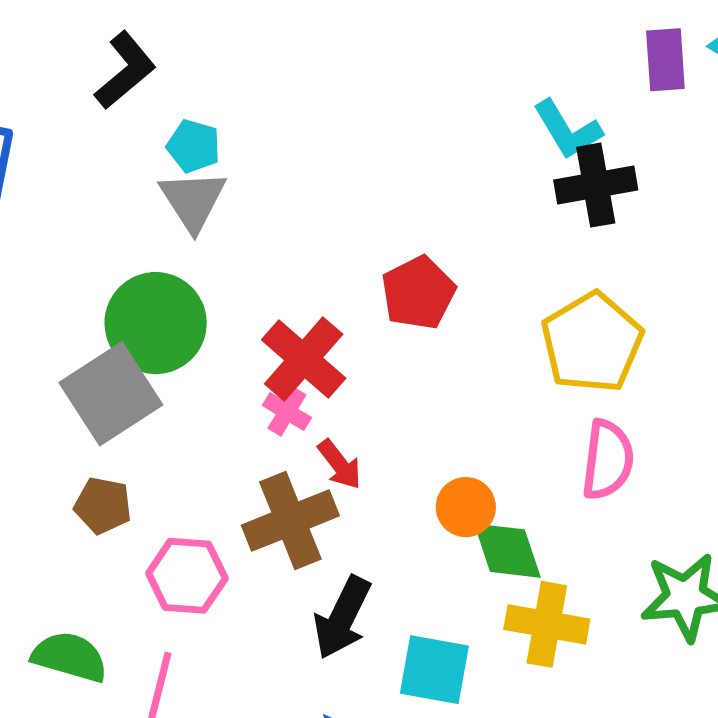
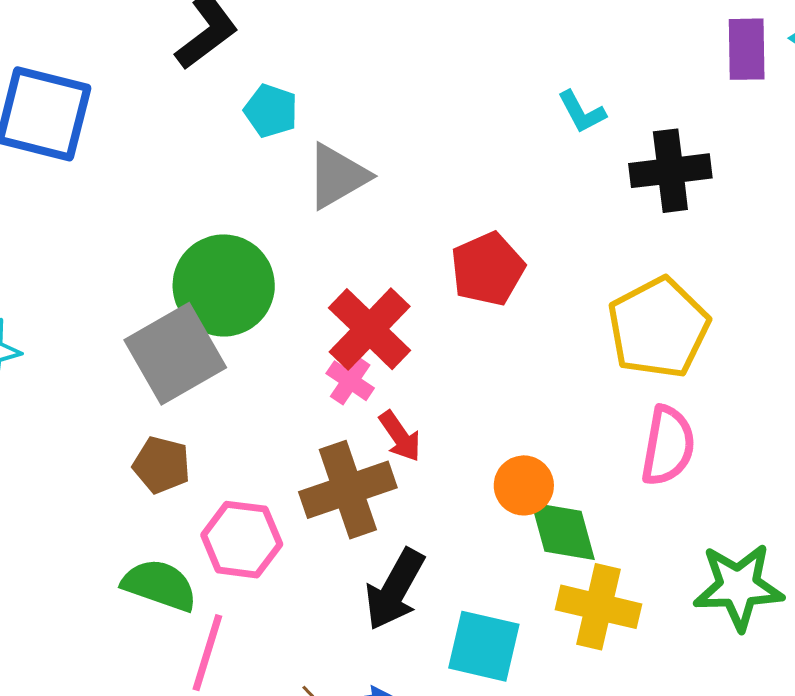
cyan L-shape: (567, 130) -> (582, 112), moved, size x0.7
gray triangle: (193, 200) -> (337, 176), moved, turned 30
green semicircle: (70, 657) -> (159, 585), moved

